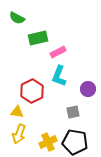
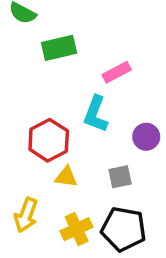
pink rectangle: (58, 52) -> (117, 72), moved
yellow triangle: (17, 112) -> (66, 177), moved

